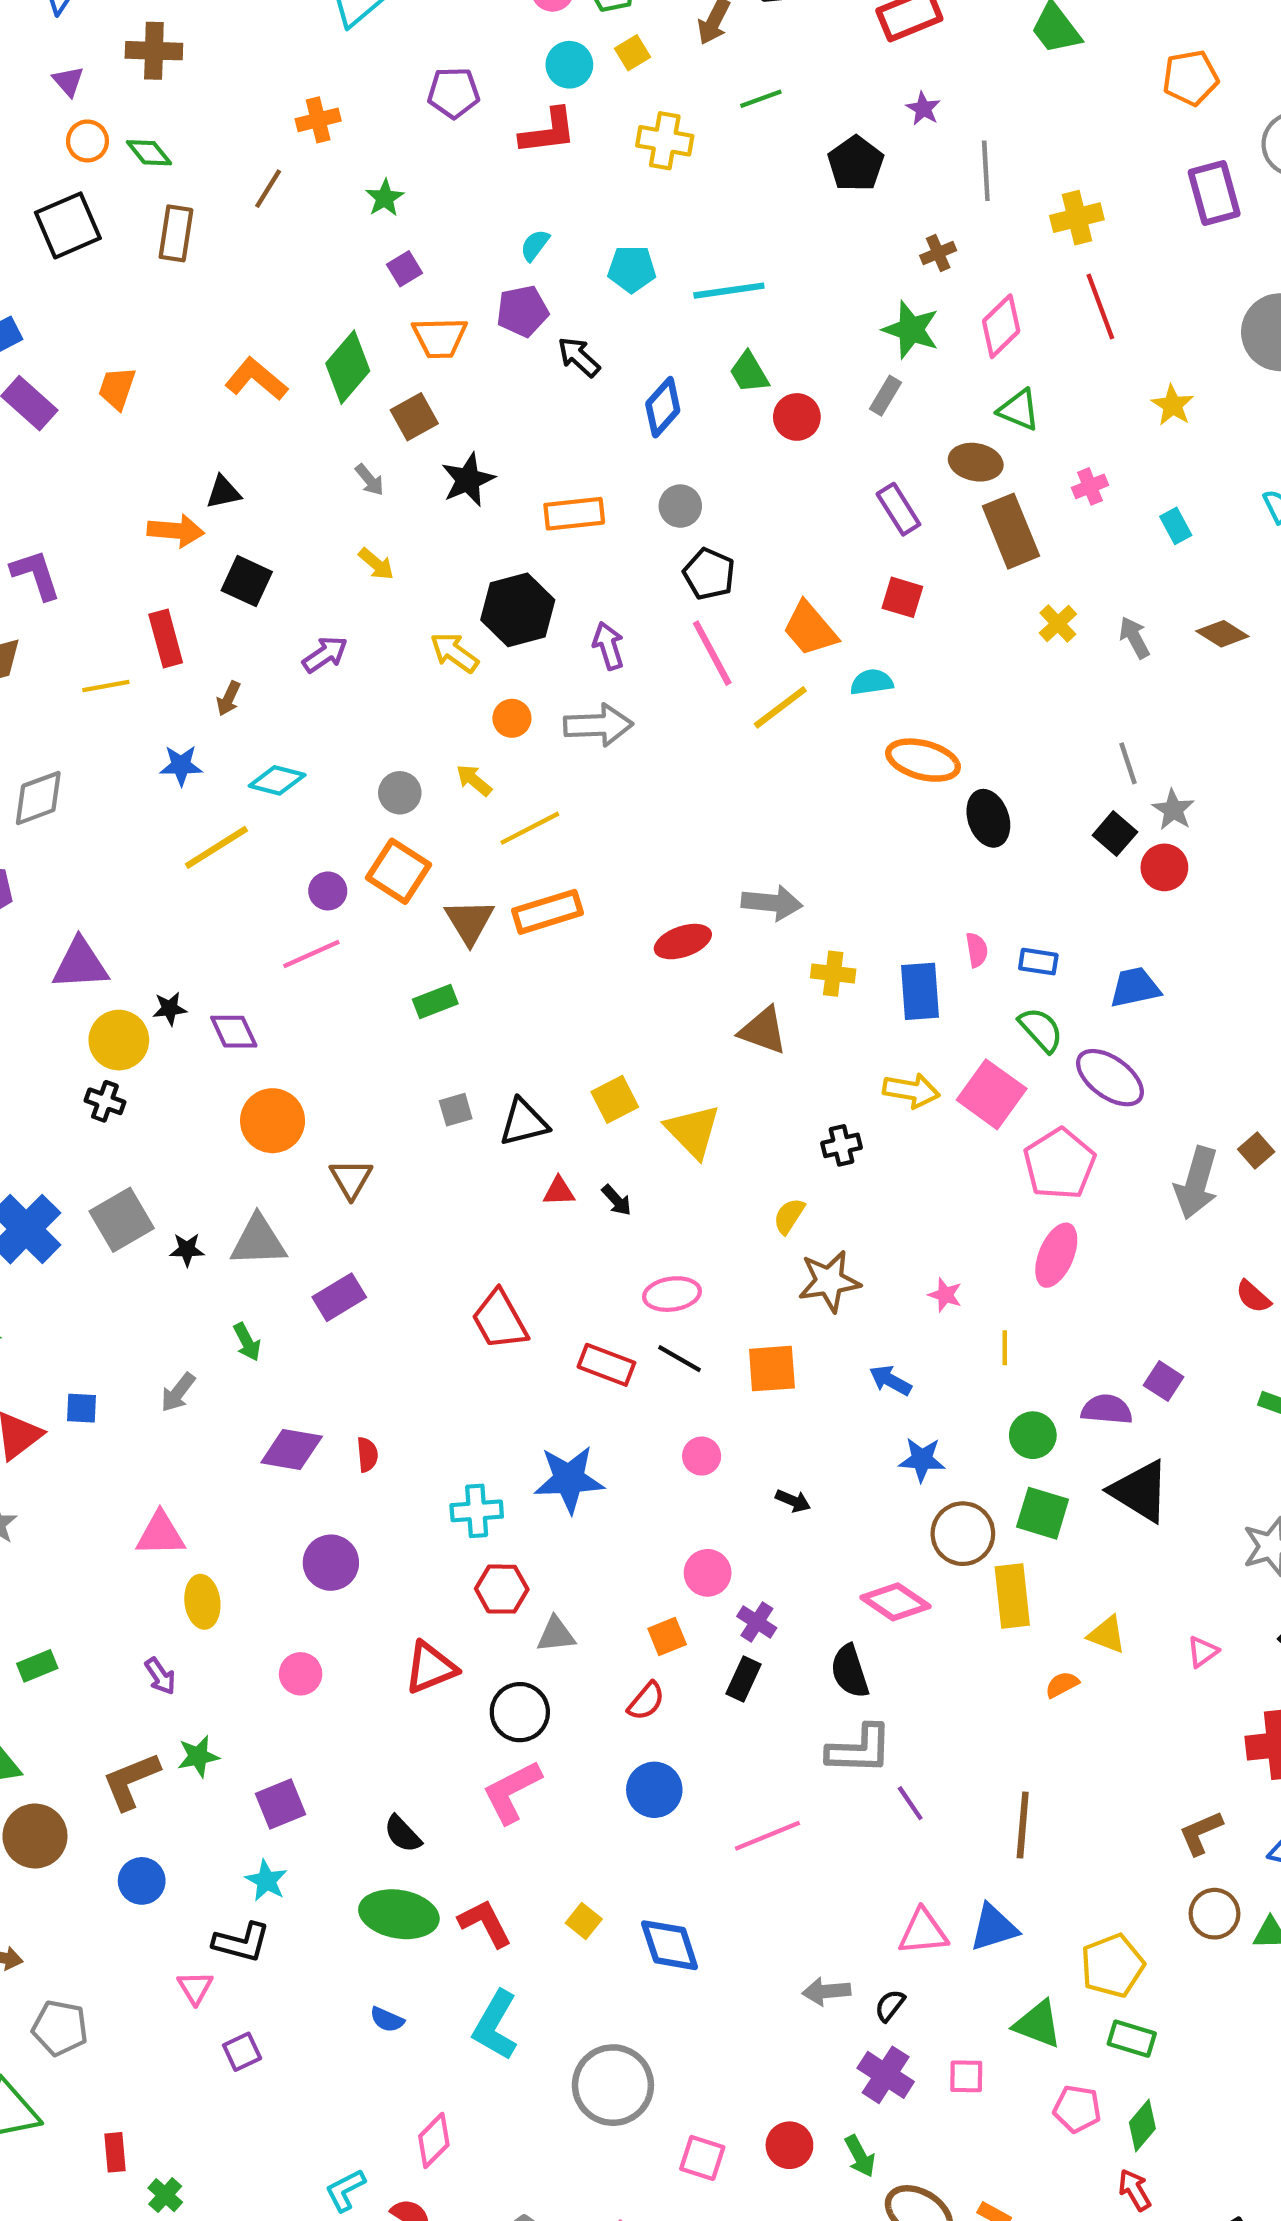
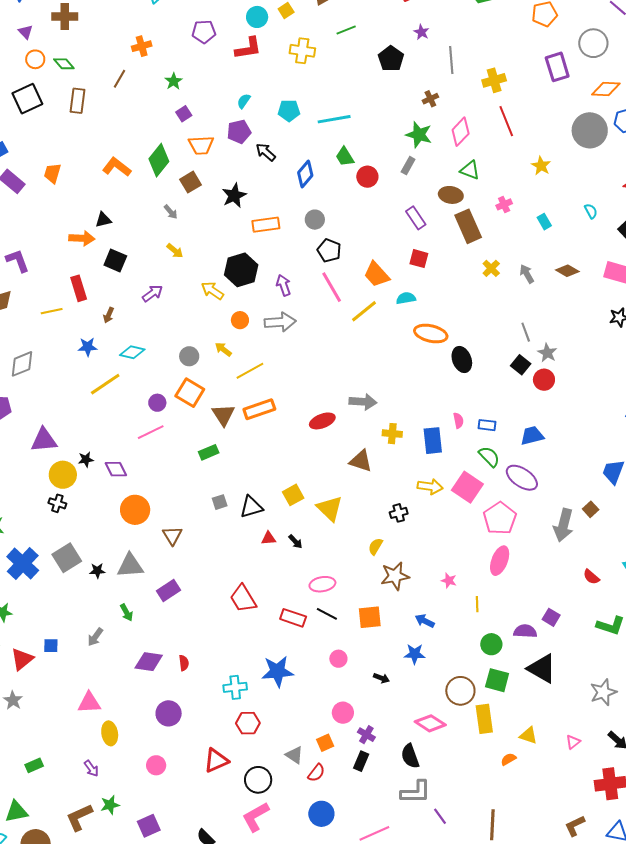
black star: (468, 480) -> (234, 196), moved
blue star: (922, 1460) -> (415, 654), moved
gray triangle: (556, 1635) -> (294, 755), moved, turned 42

